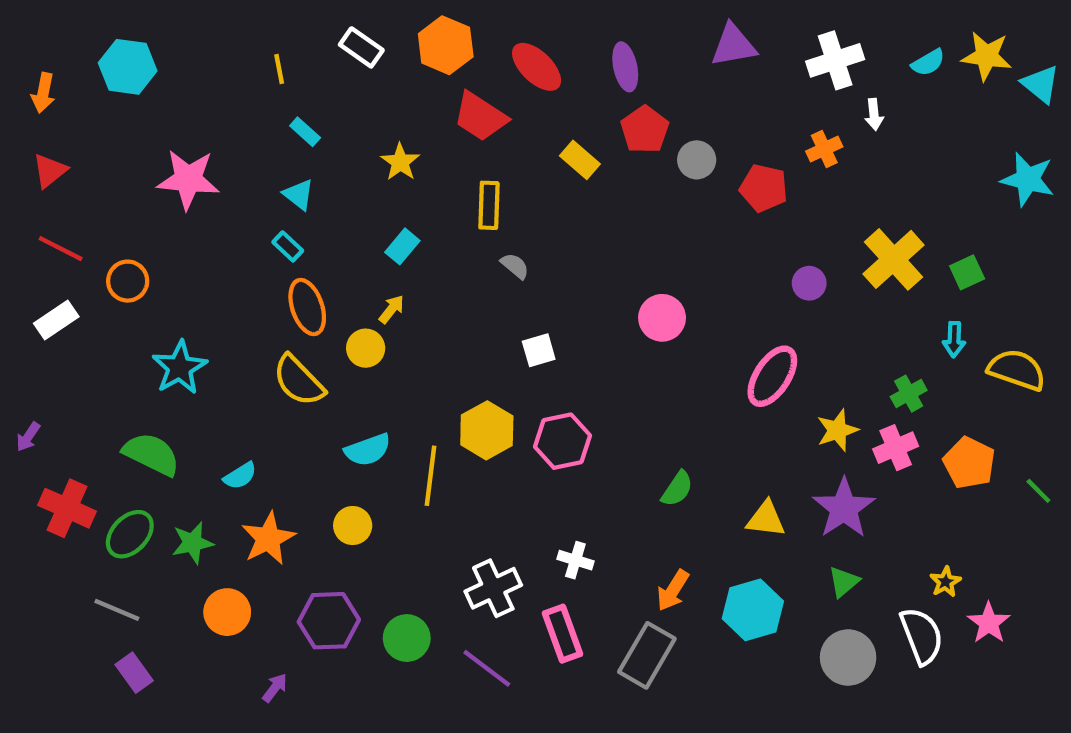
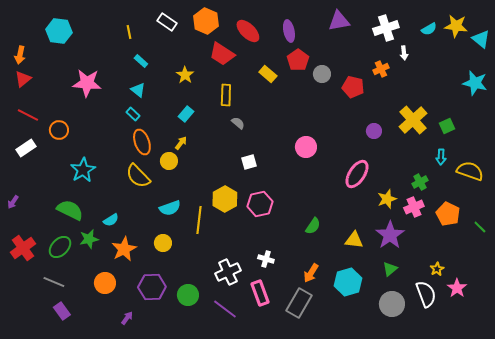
orange arrow: (43, 93) -> (20, 55), moved
red cross: (67, 508) -> (23, 248), moved, turned 30
green star: (193, 543) -> (89, 239), moved

